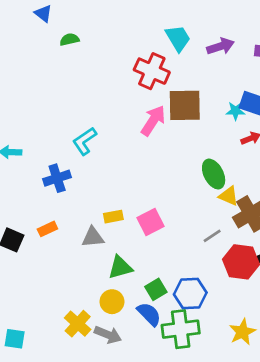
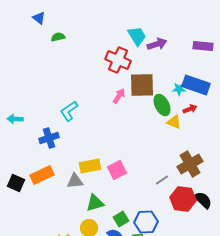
purple arrow: (220, 46) -> (157, 44), moved
pink arrow: (153, 120) -> (119, 96), size x0.7
green ellipse: (214, 174) -> (162, 105), moved
yellow triangle: (229, 196) -> (174, 122), moved
yellow rectangle: (113, 217) -> (90, 166), size x1.5
orange rectangle: (47, 229) -> (42, 175), size x1.6

